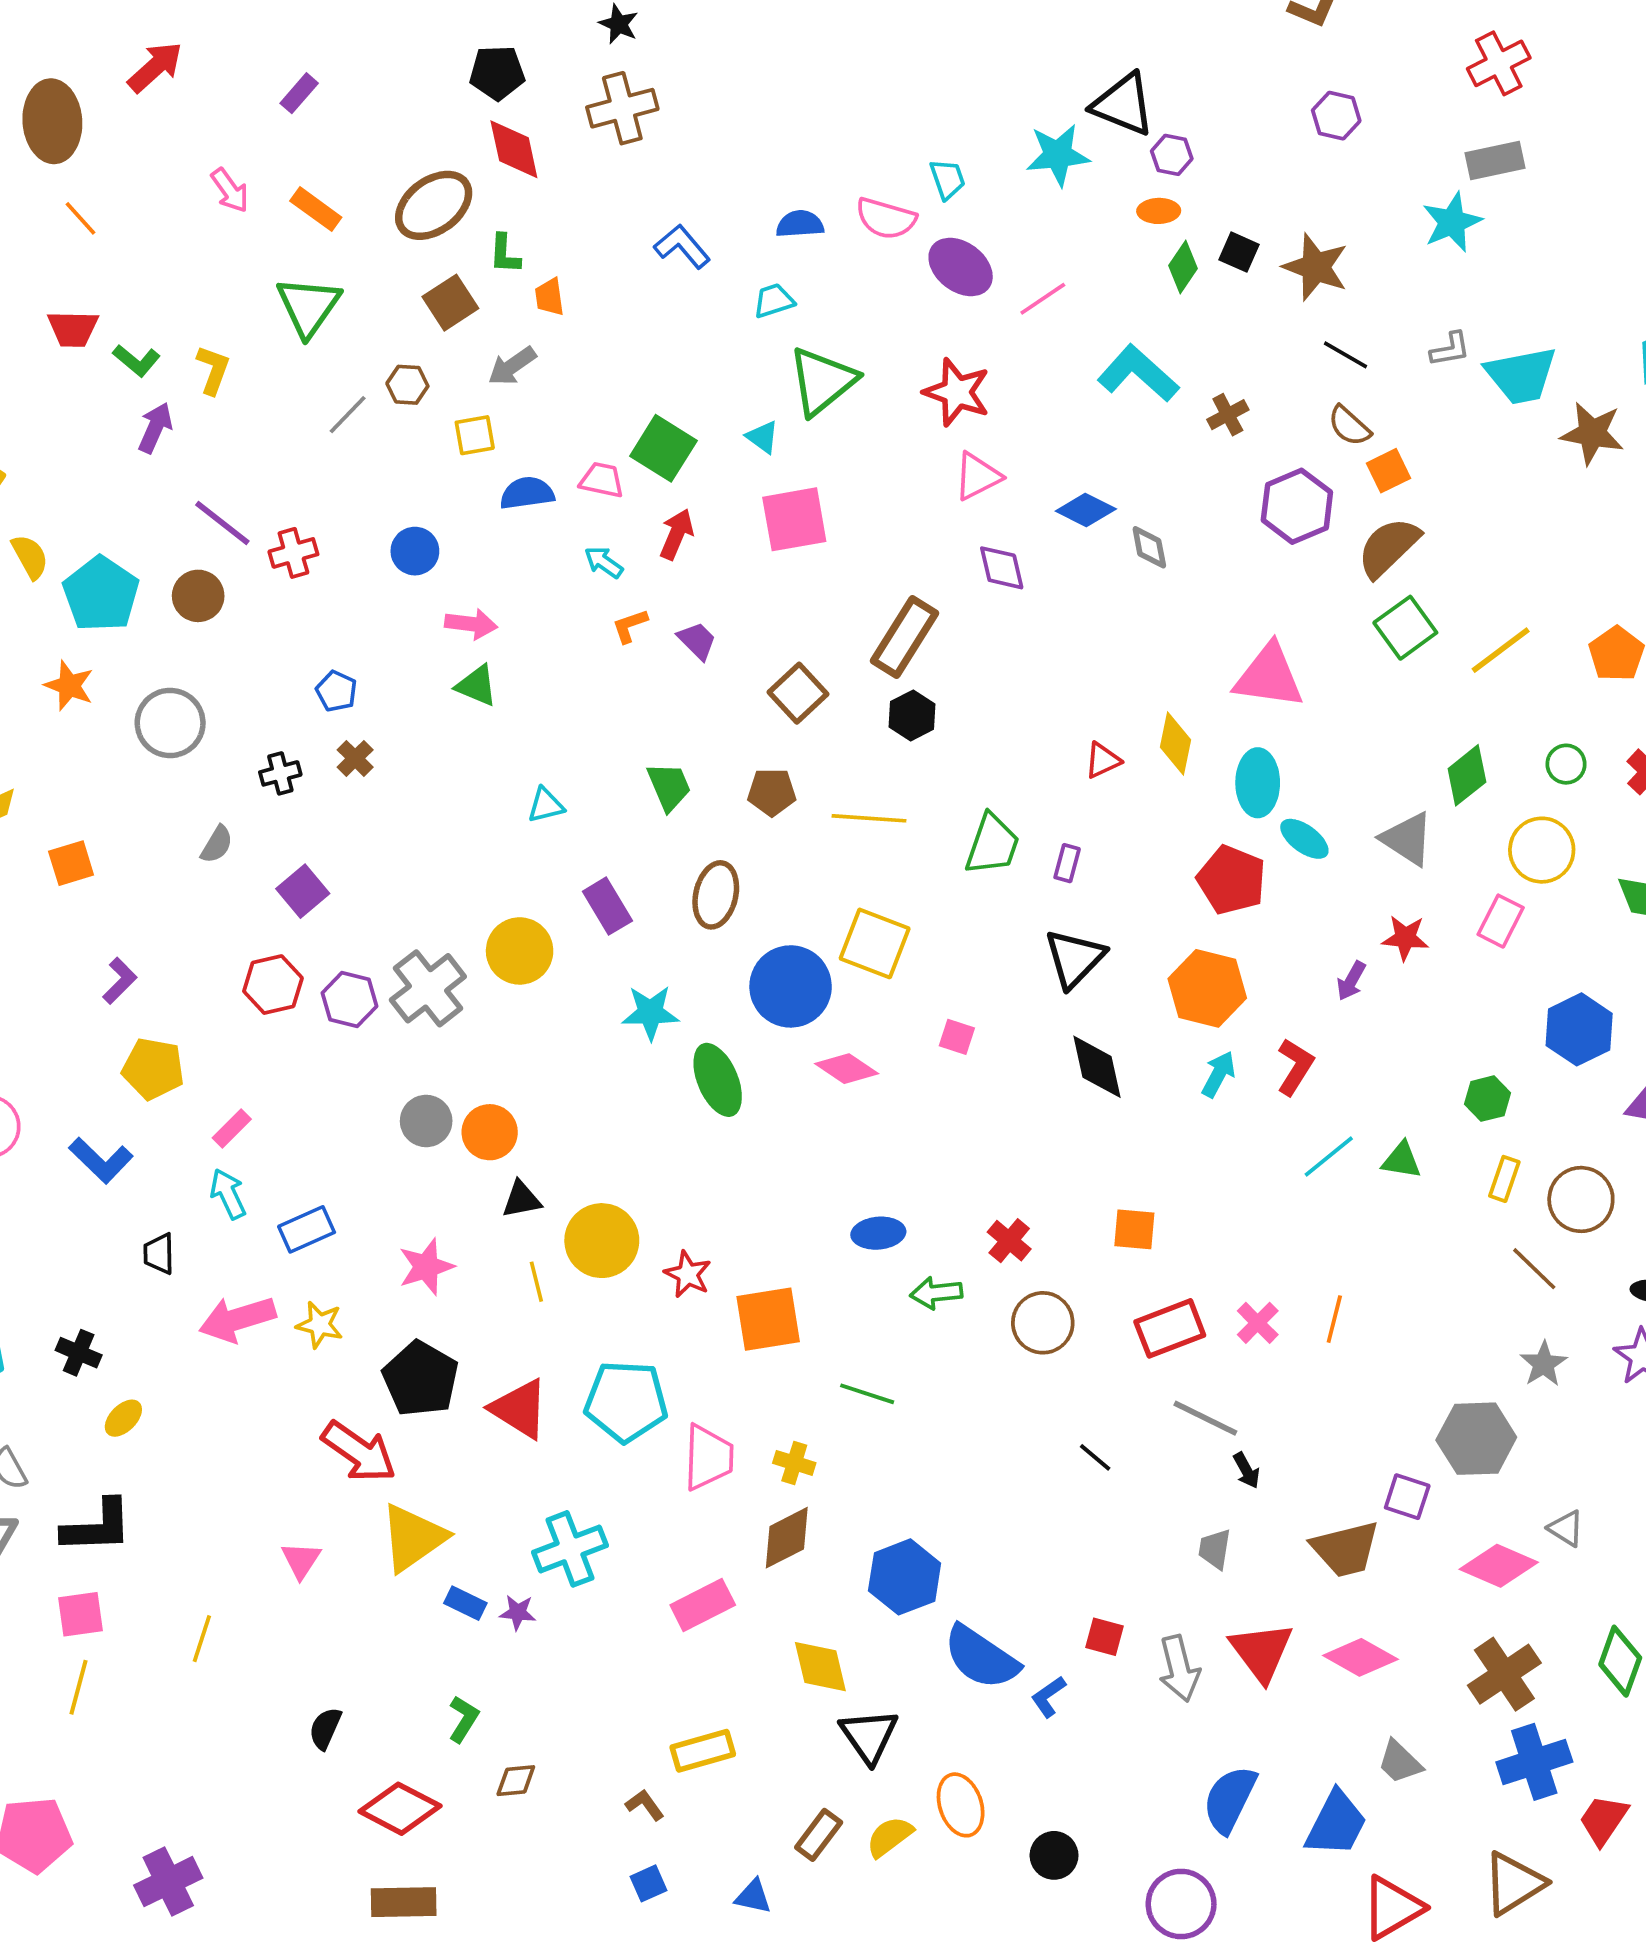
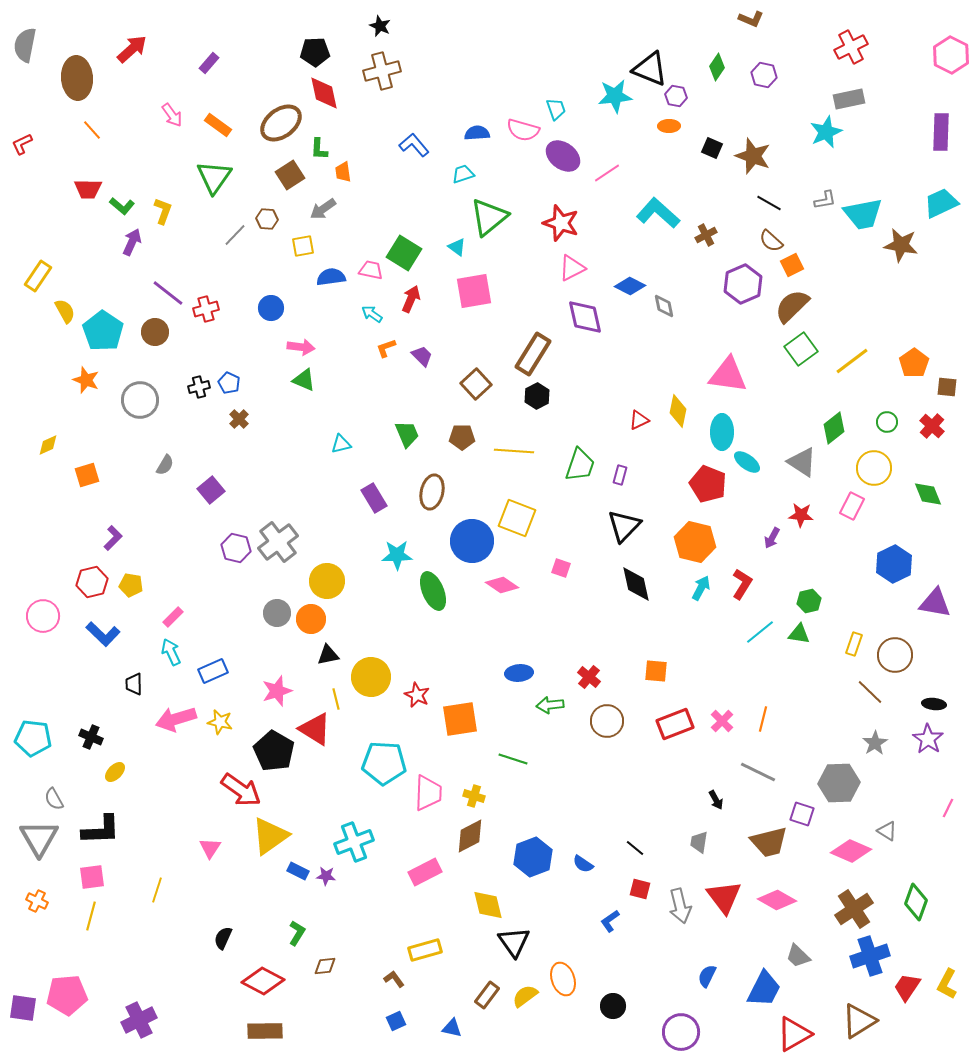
green diamond: (1183, 267) -> (717, 67), moved
purple diamond: (1002, 568) -> (585, 317), size x1.4
black cross: (280, 773) -> (199, 387), moved
yellow circle: (520, 951) -> (327, 581), moved
red hexagon: (273, 985) -> (92, 582), moved
yellow pentagon: (153, 1069) -> (131, 585), size x0.7
green hexagon: (1488, 1099) -> (809, 601), moved
red triangle: (520, 1409) -> (315, 729), moved
gray line: (1205, 1418) -> (758, 772), moved
black line: (1095, 1457) -> (635, 848), moved
blue semicircle: (981, 1657) -> (583, 864), moved, size x0.5
blue semicircle: (1230, 1799) -> (707, 976), size x0.6

